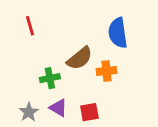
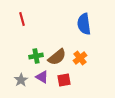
brown semicircle: (80, 58) -> (57, 57), moved
orange cross: (106, 71) -> (80, 58), moved, turned -32

